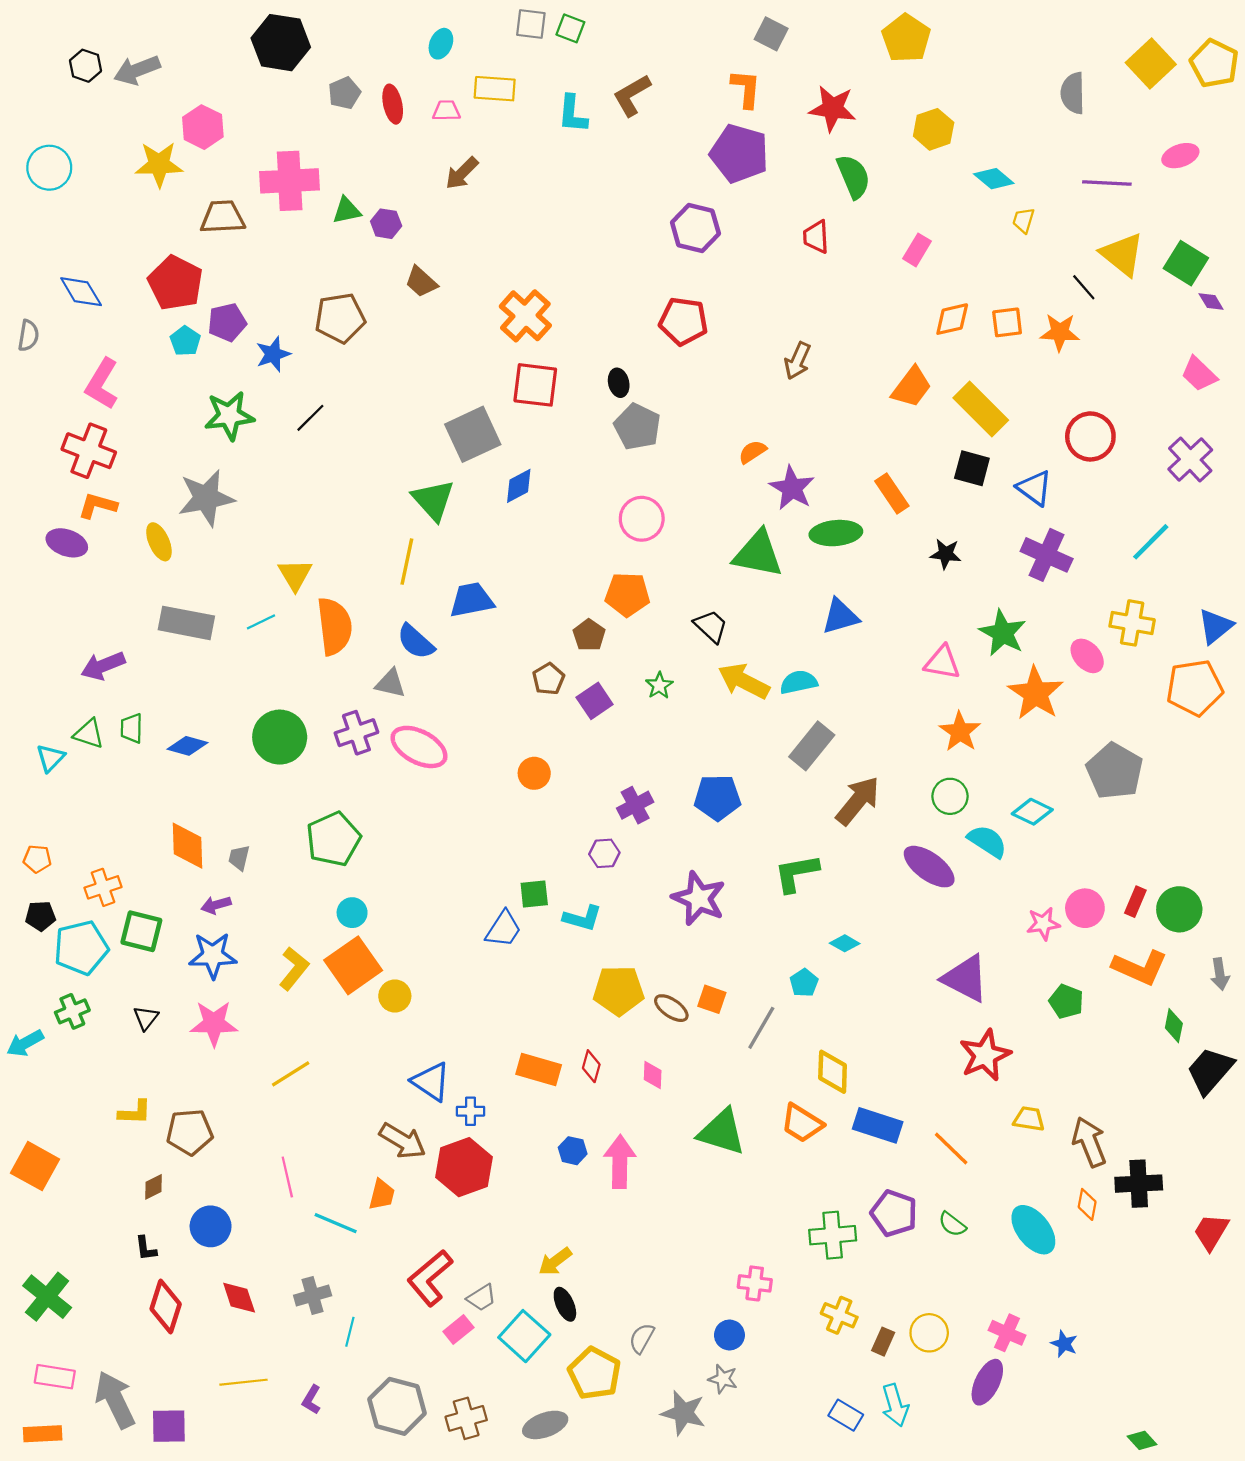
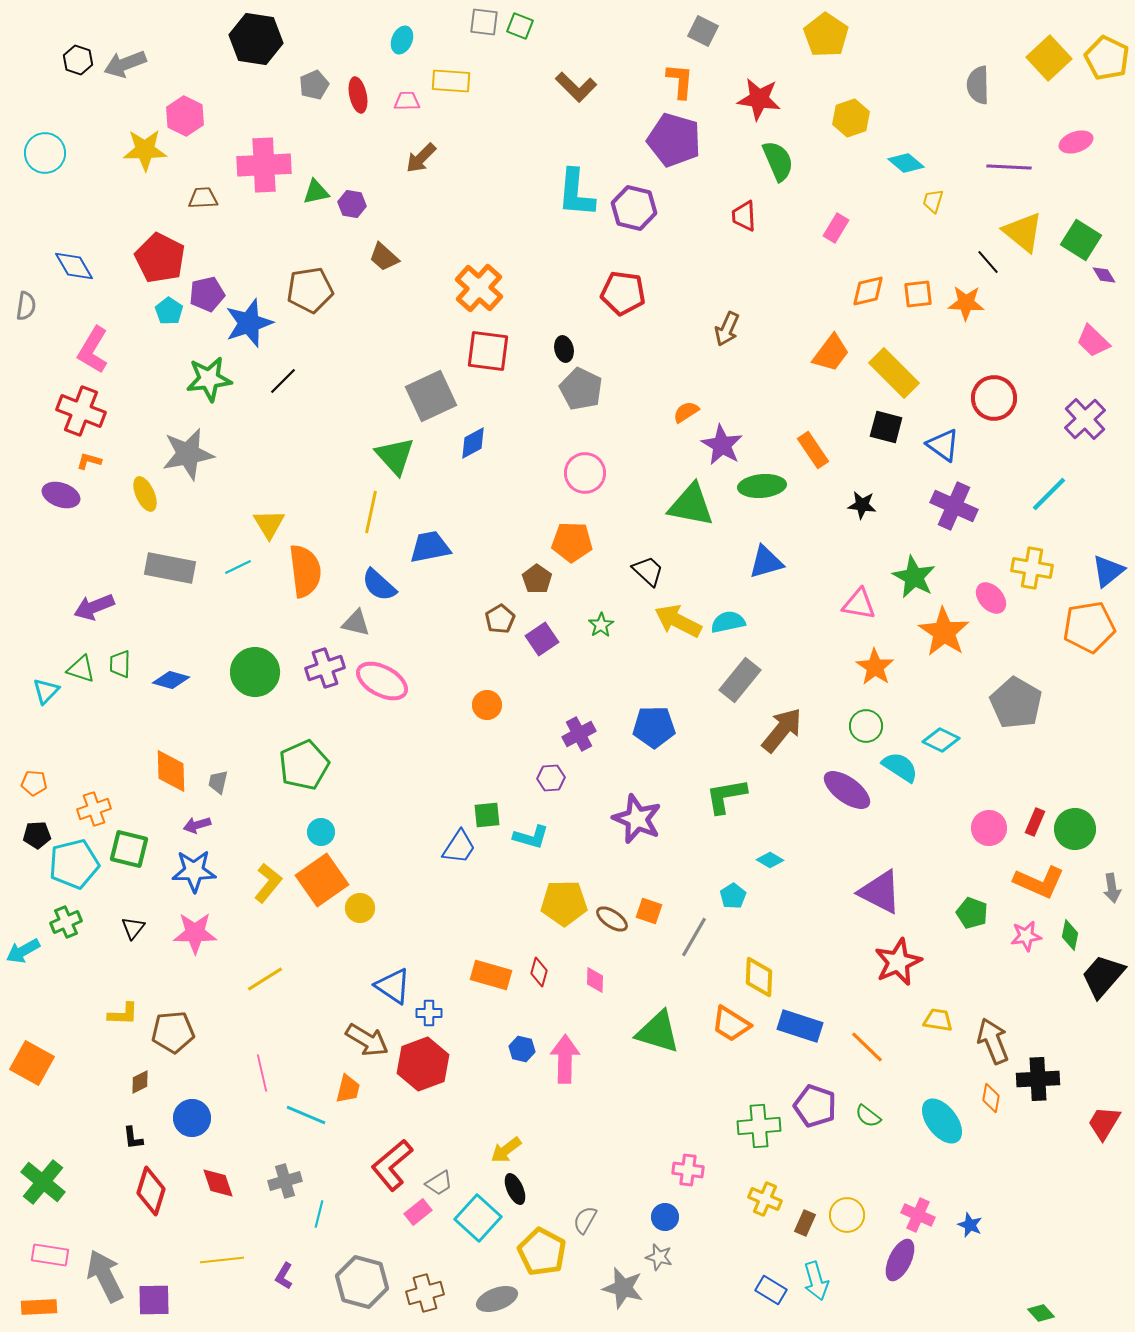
brown L-shape: (632, 95) -> (576, 87), turned -105
cyan L-shape: (573, 114) -> (576, 193), moved, size x1.4
brown trapezoid: (223, 217) -> (203, 198), size x0.7
blue star: (273, 354) -> (249, 323), size x1.5
orange L-shape: (98, 506) -> (89, 461), size x0.7
pink star: (1043, 924) -> (1026, 936), moved

